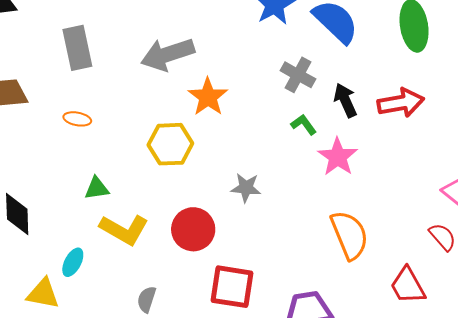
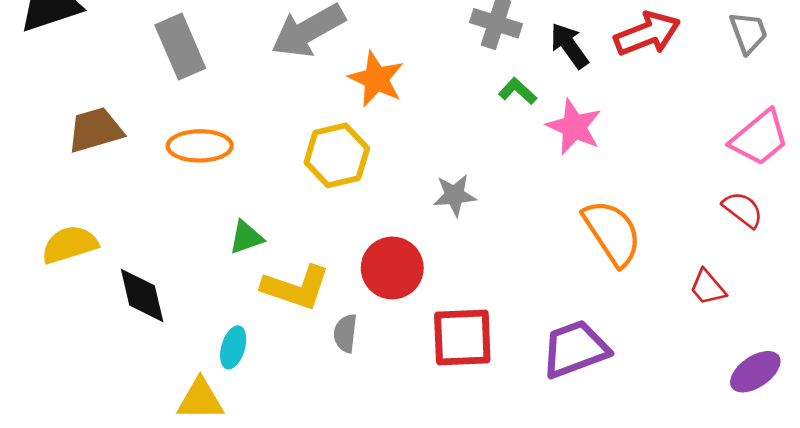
orange ellipse: (77, 119) -> (200, 146), size x1.6
red trapezoid: (408, 286) -> (708, 287), size x0.7
gray semicircle: (147, 299) -> (345, 333), moved

